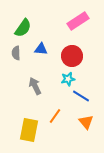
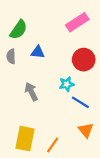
red circle: (72, 56) -> (84, 60), moved
orange line: (55, 116) -> (53, 145), moved

